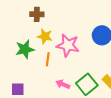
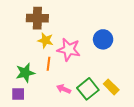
brown cross: (37, 14) -> (37, 18), size x1.5
green star: (25, 49) -> (25, 73), moved

